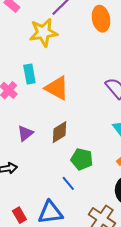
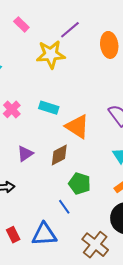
cyan rectangle: (29, 74) -> (49, 108), moved, turned -66
orange triangle: (57, 88) -> (77, 127), moved

